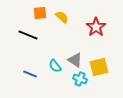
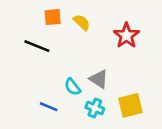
yellow square: (99, 67) -> (130, 105), moved
blue line: (30, 74) -> (49, 107), moved
cyan cross: (80, 79) -> (95, 108), moved

